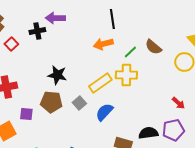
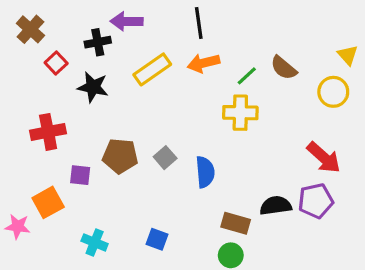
black line: (112, 19) -> (199, 23), moved
black star: (57, 75) -> (93, 87), moved
yellow rectangle: (100, 83) -> (152, 69), moved
red arrow: (178, 103) -> (324, 158), size x1.6
blue semicircle: (104, 112) -> (205, 172), turned 132

